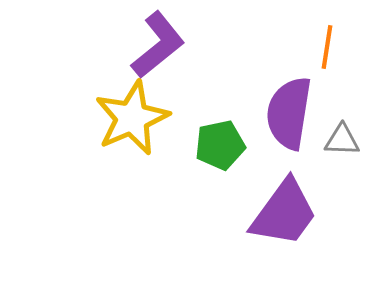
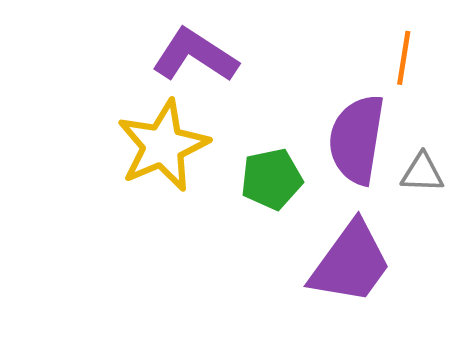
purple L-shape: (158, 45) -> (195, 55), turned -108

